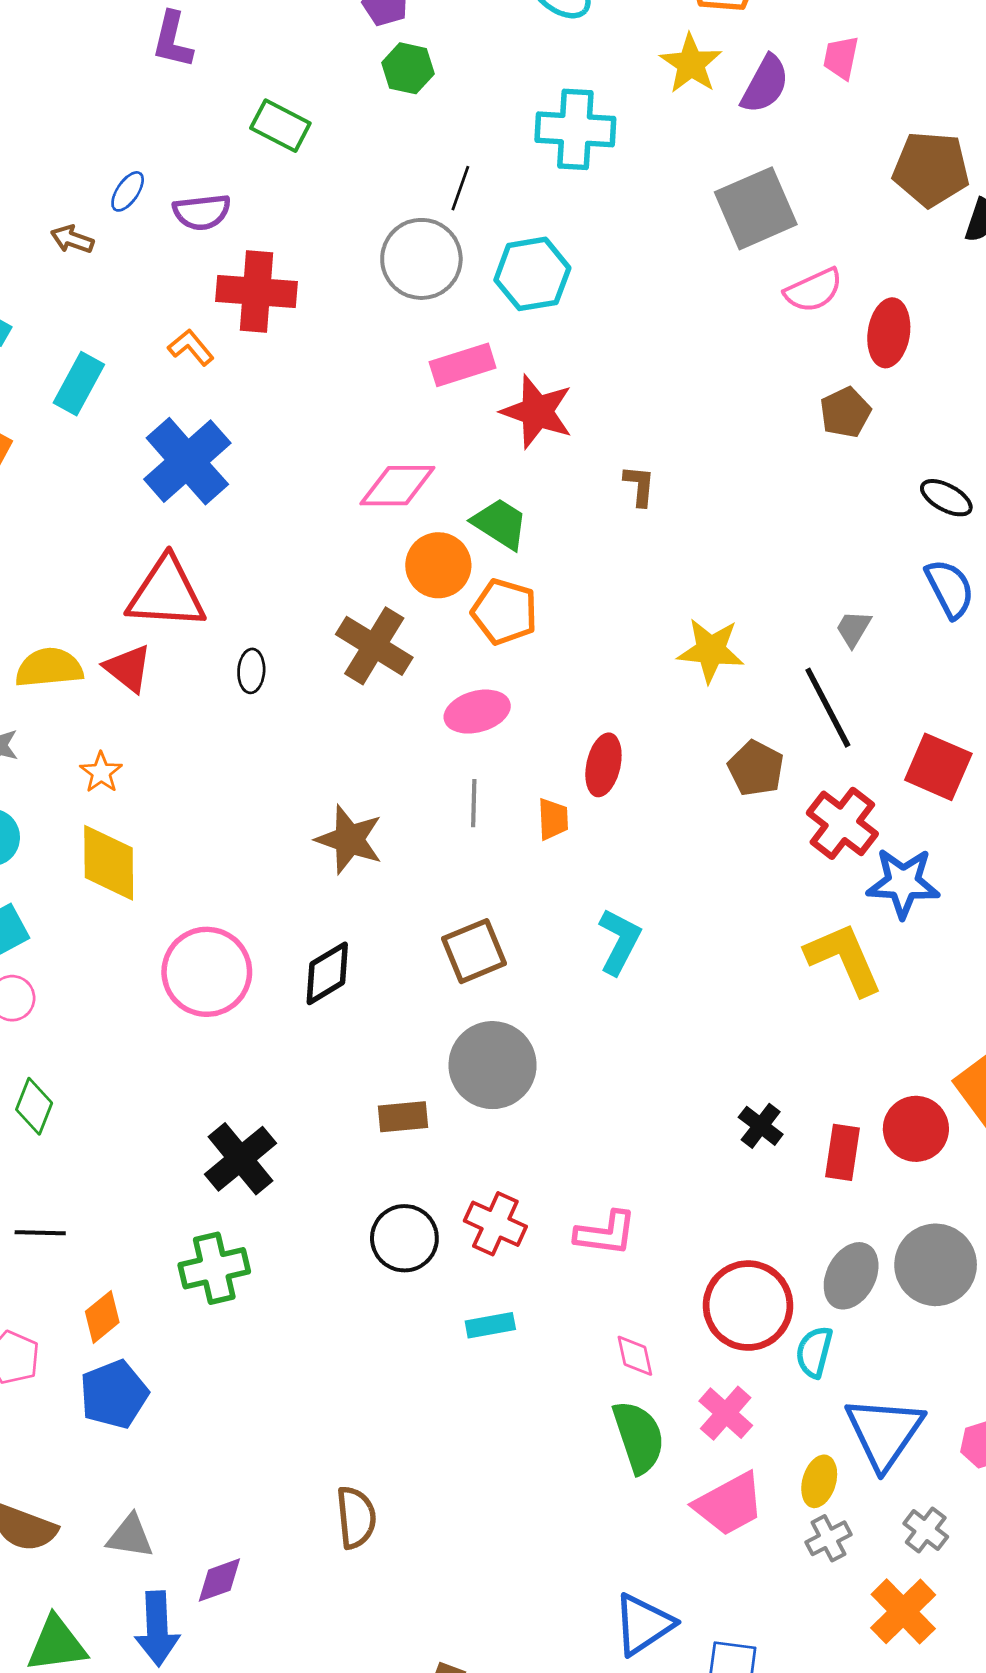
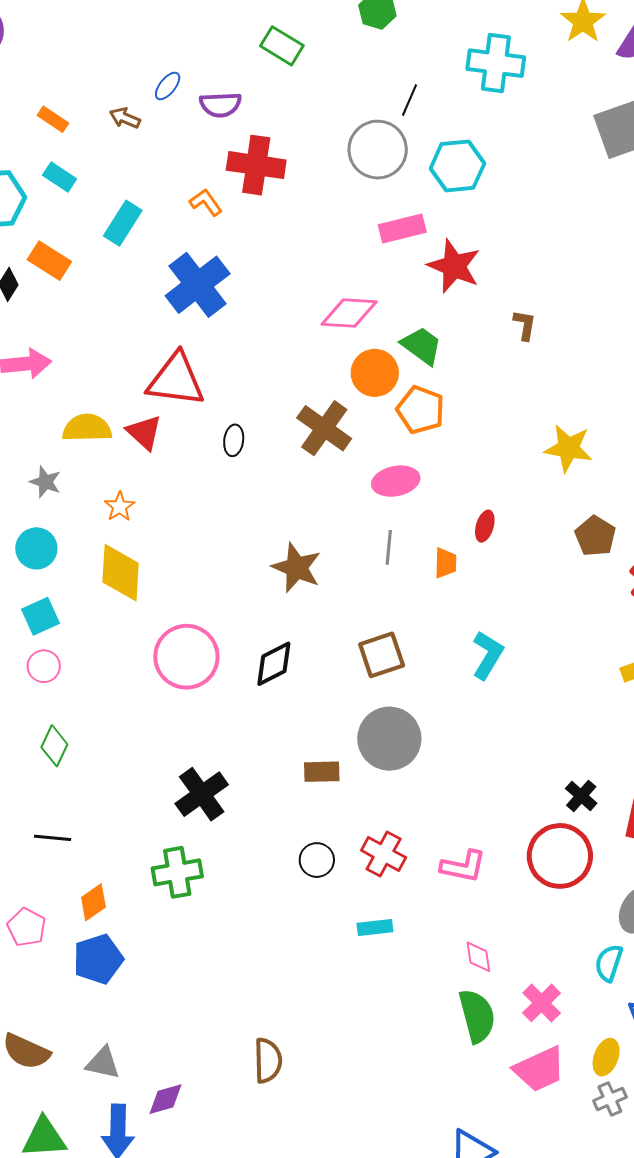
red ellipse: (603, 765) -> (485, 526), size x0.7
black circle: (404, 1238) -> (317, 860), size x0.7
red circle: (748, 1306) -> (560, 856), moved

